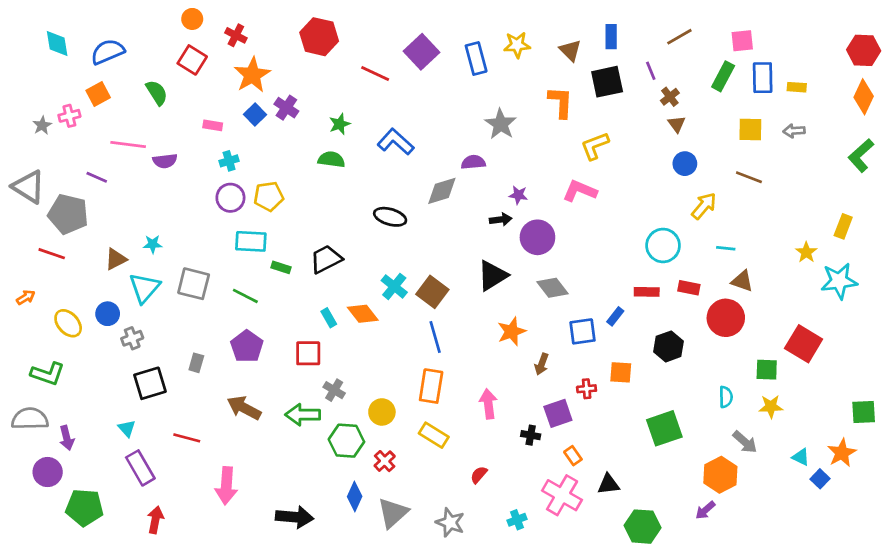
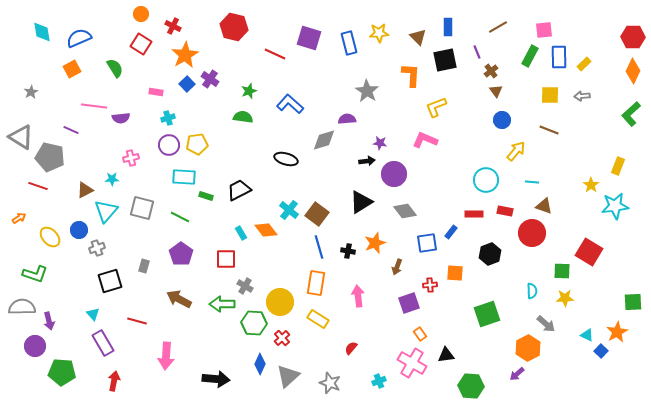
purple square: (421, 52) -> (309, 38), turned -30
yellow rectangle: (797, 87) -> (584, 64), turned -48
pink cross: (69, 116) -> (131, 158), moved
yellow circle: (382, 412) -> (280, 302), size x1.4
black cross: (531, 435) -> (348, 251), moved

